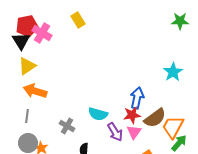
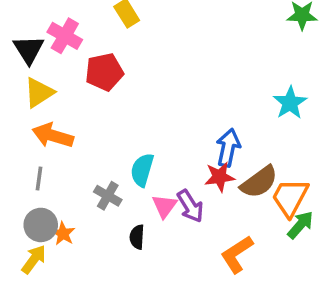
red pentagon: (27, 26) -> (104, 72), moved
cyan semicircle: (98, 114) -> (142, 170), moved, turned 90
pink triangle: (134, 132) -> (165, 206), moved

